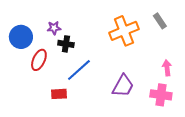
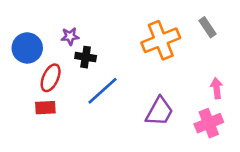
red rectangle: (59, 94) -> (45, 108), moved
pink cross: (161, 95) -> (209, 123), turned -30

